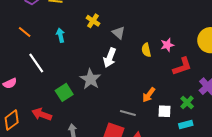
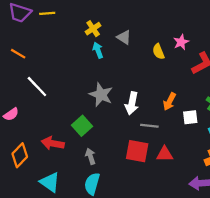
yellow cross: (93, 21) -> (93, 29), turned 32
cyan arrow: (60, 35) -> (98, 50), moved
white arrow: (110, 58) -> (132, 103), moved
green square: (64, 92) -> (82, 126), moved

